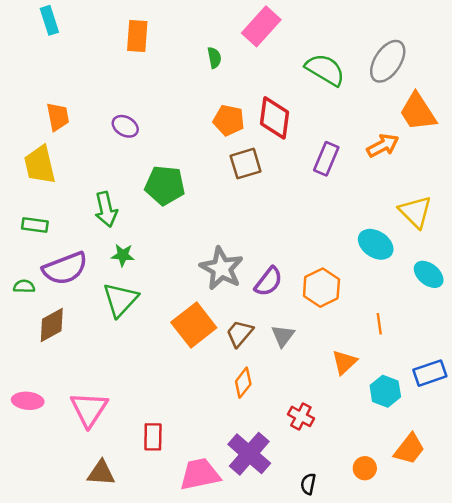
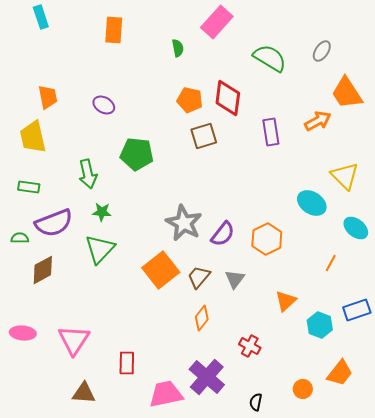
gray ellipse: (388, 61) -> (322, 51), size x0.6
purple rectangle: (326, 159) -> (271, 132), turned -32
orange line: (379, 324) -> (331, 263), moved, turned 36

